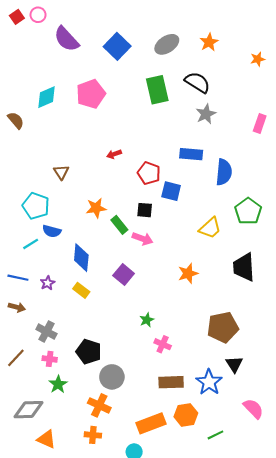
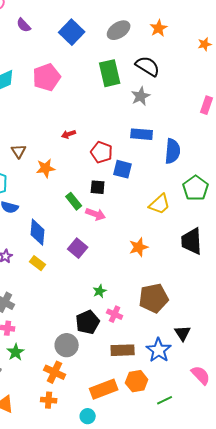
purple semicircle: (67, 39) -> (24, 25), size x0.6
gray star: (206, 114) -> (141, 96), moved
orange star: (96, 208) -> (46, 168), moved
brown pentagon: (223, 327) -> (154, 298), moved
black pentagon: (89, 352) -> (88, 322), moved, turned 30

